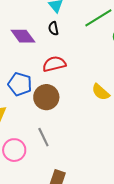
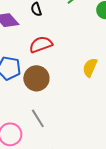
yellow semicircle: (101, 92) -> (90, 67), turned 78

